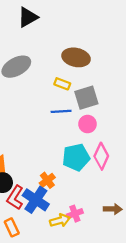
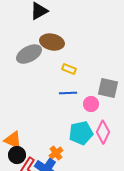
brown ellipse: (76, 57) -> (52, 42), moved
gray square: (86, 98) -> (108, 88), moved, turned 30

